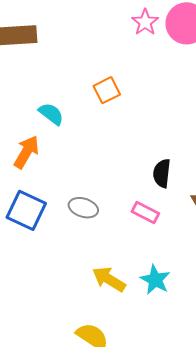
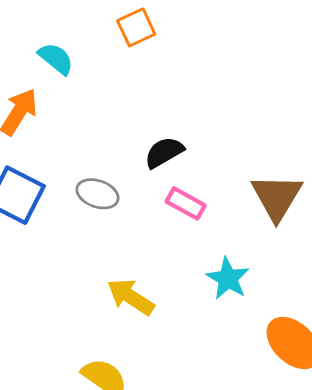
black semicircle: (162, 173) -> (164, 152), moved, turned 52
cyan star: (155, 280) -> (228, 279), moved

